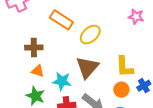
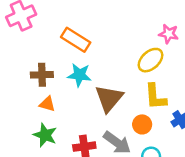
yellow ellipse: (90, 35) -> (150, 60), moved
cyan star: (62, 81) -> (79, 75), moved
orange circle: (121, 90) -> (142, 124), moved

